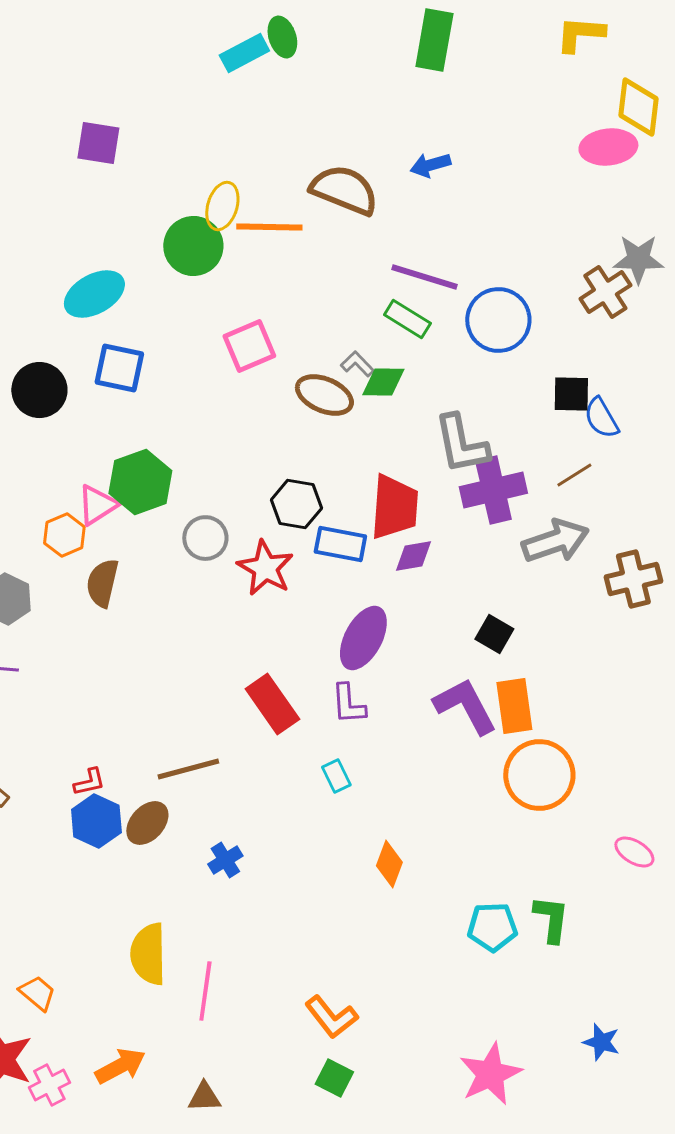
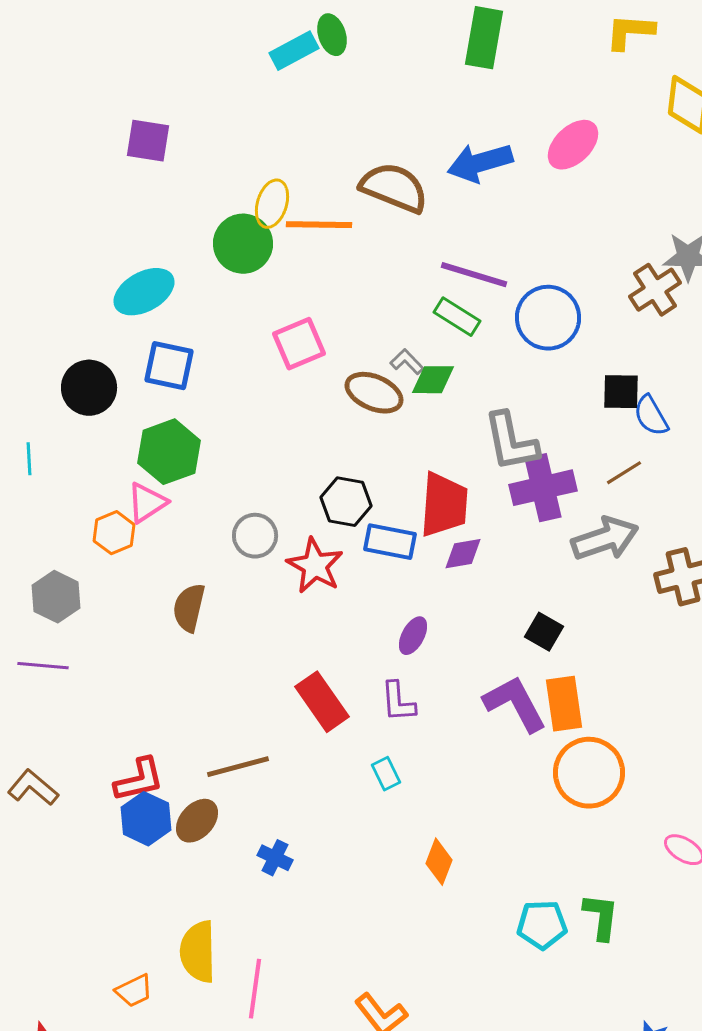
pink ellipse: (608, 147) -> (573, 145), moved, turned -38
blue arrow: (430, 165) -> (480, 163), size x1.6
green hexagon: (140, 482) -> (169, 452), moved
brown semicircle: (102, 583) -> (189, 608), moved
purple ellipse: (363, 638) -> (413, 636), size x0.6
red L-shape: (89, 782) -> (139, 780), size x1.6
blue cross: (225, 860) -> (275, 858), turned -32
orange trapezoid: (37, 993) -> (134, 991), moved, turned 114

